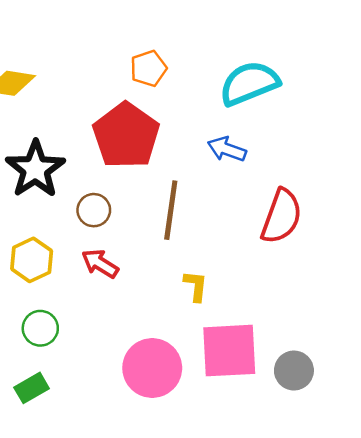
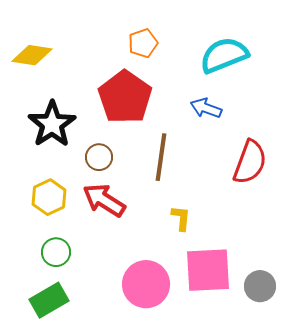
red arrow: (100, 264) -> (104, 200), size x1.4
green rectangle: (32, 388) -> (49, 300), size x1.4

